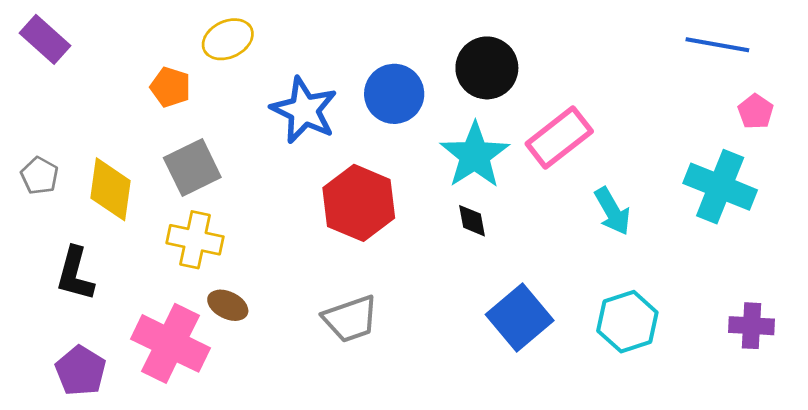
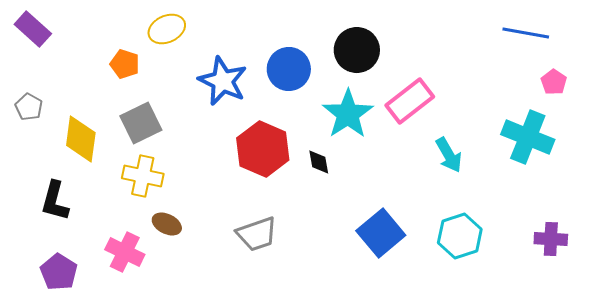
gray pentagon: (40, 176) -> (29, 107), moved
black diamond: (472, 221) -> (319, 162), moved
pink cross: (170, 343) -> (125, 252), size x0.7

